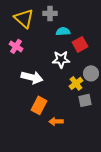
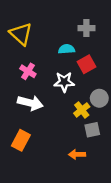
gray cross: (50, 13) -> (86, 28), moved
pink cross: (16, 46) -> (28, 71), moved
orange rectangle: (39, 105) -> (21, 140), moved
orange arrow: (56, 121) -> (77, 154), moved

